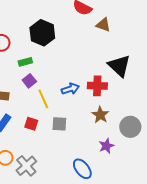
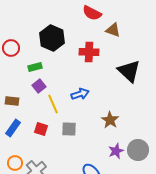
red cross: (97, 86) -> (89, 52), moved
gray circle: (130, 127) -> (138, 150), moved

